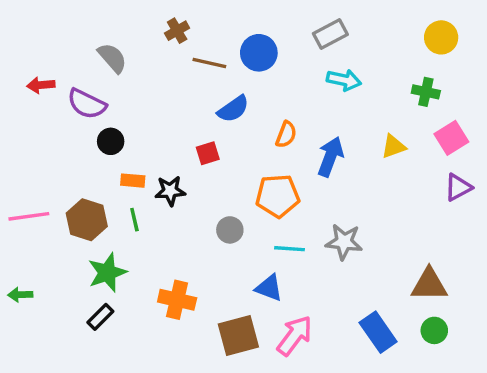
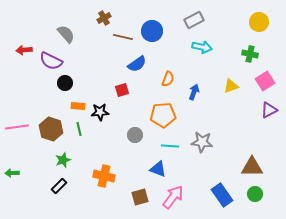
blue arrow: (330, 157) -> (194, 92), size x0.7
green star: (107, 273) -> (63, 160), size x0.7
brown square: (238, 336) -> (140, 197), size x0.7

